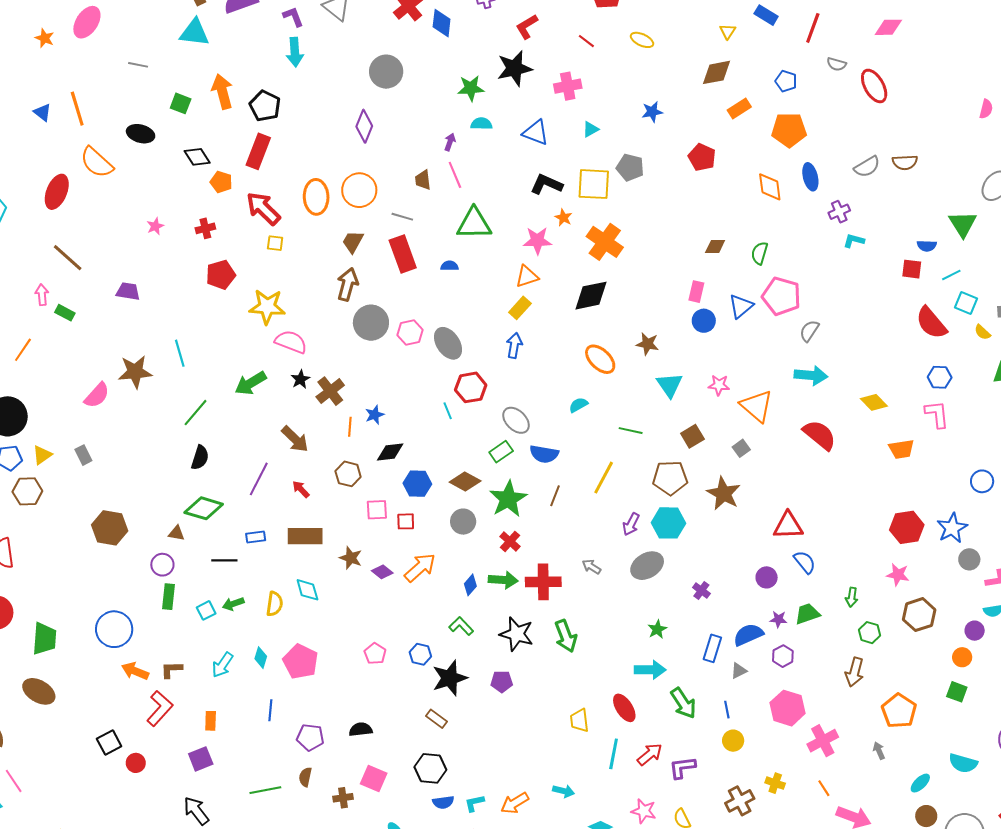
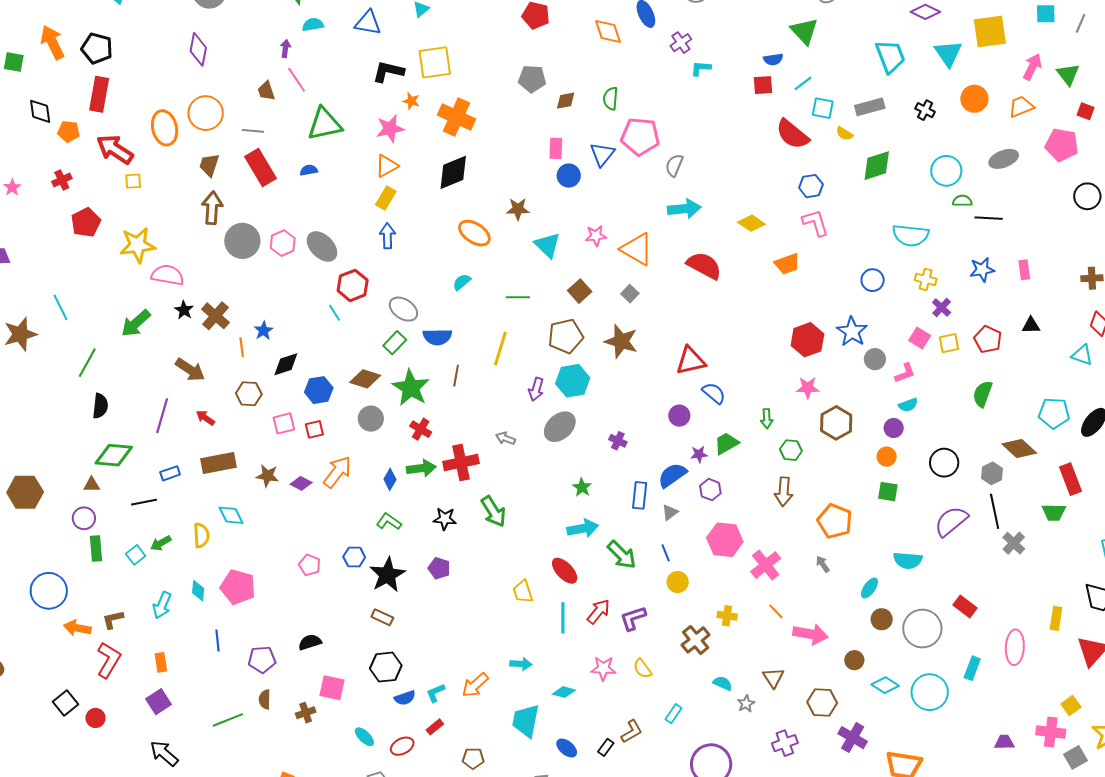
black diamond: (197, 157) -> (40, 111), turned 36
gray pentagon: (630, 167) -> (532, 79), moved
black star: (517, 634) -> (445, 519), size x0.7
purple pentagon: (502, 682) -> (439, 568), turned 30

